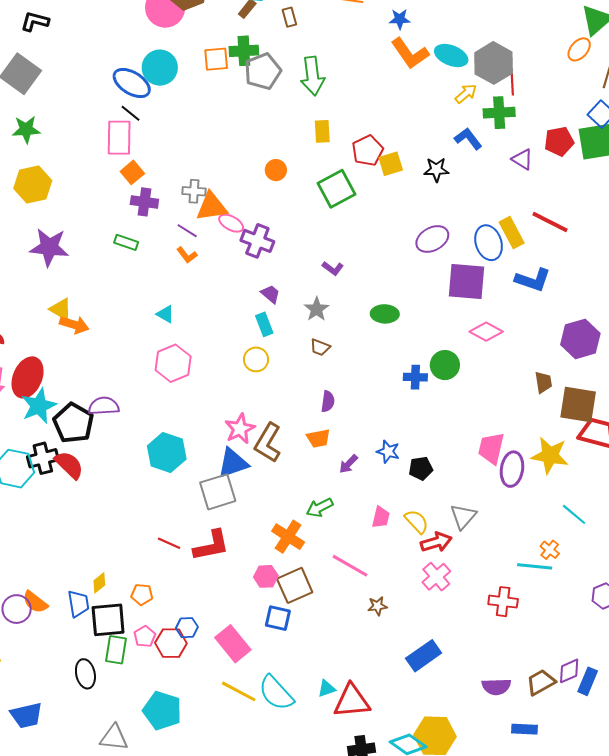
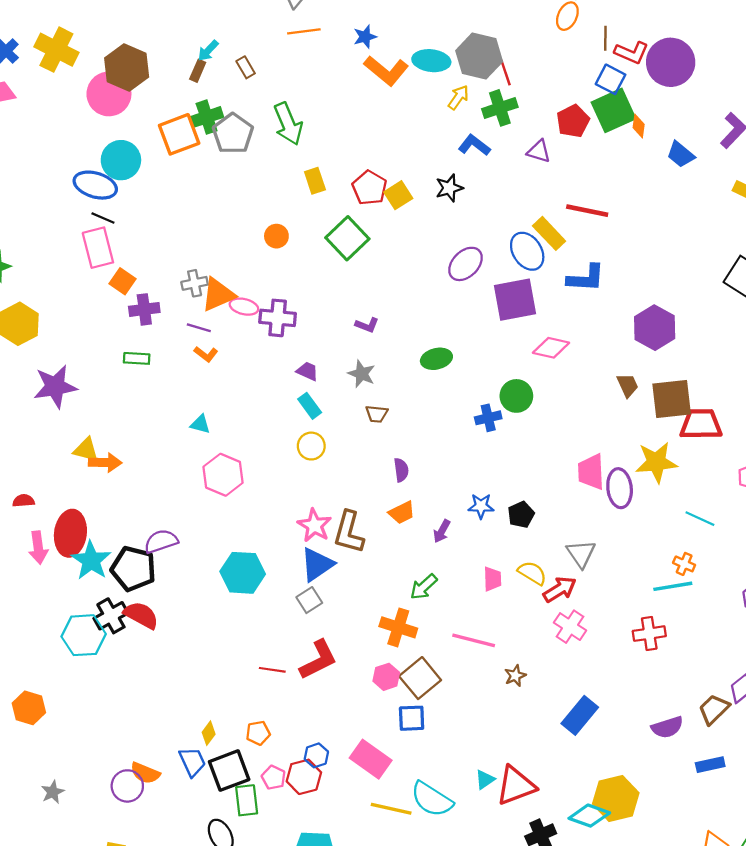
orange square: (216, 59) -> (179, 134), size x1.4
gray square: (218, 492) -> (309, 600), size x0.6

